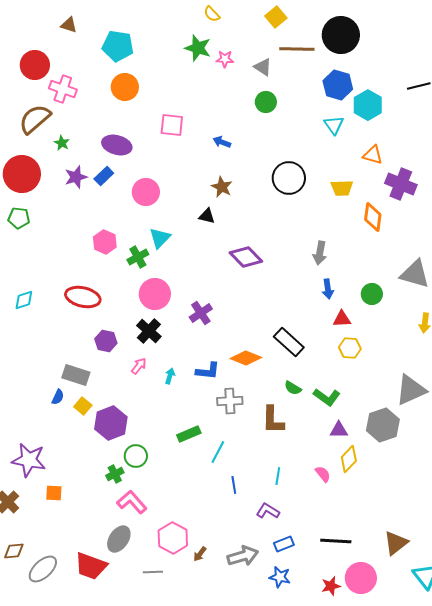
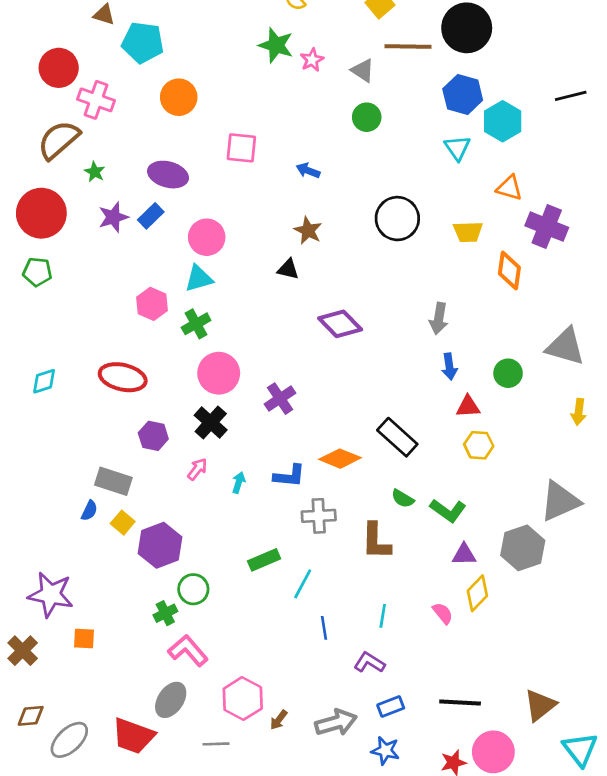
cyan pentagon: (118, 46) -> (143, 43), moved
pink star: (225, 59) -> (312, 60), turned -30
cyan triangle: (160, 238) -> (199, 279), moved, turned 30

